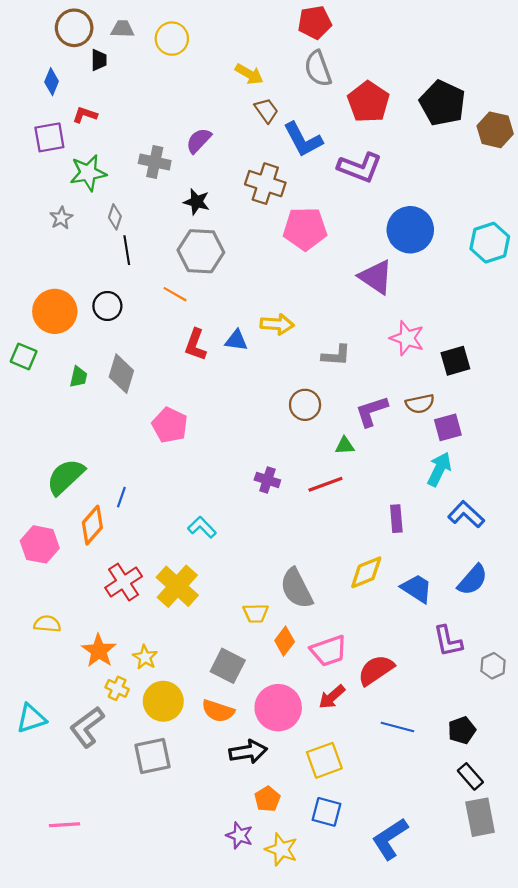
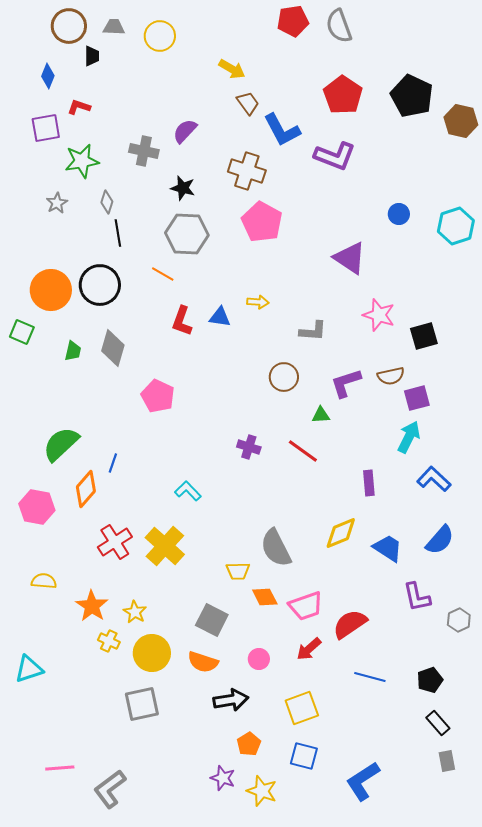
gray semicircle: (318, 69) -> (339, 26), moved
pink pentagon: (305, 229) -> (262, 222), moved, turned 30
blue circle: (410, 230) -> (399, 214), moved, size x0.5
black circle: (107, 306) -> (100, 285), size x1.5
yellow arrow: (277, 324) -> (258, 302), size x0.7
red line: (325, 484) -> (303, 451), turned 56
orange diamond: (285, 641) -> (265, 597), turned -64
pink circle: (278, 708) -> (259, 659), size x0.5
gray L-shape: (87, 727) -> (110, 789), moved
gray rectangle: (480, 817) -> (447, 761), size x0.6

